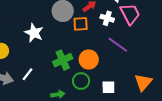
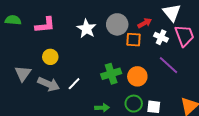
white star: (34, 33) -> (87, 29), moved
green circle: (81, 81) -> (134, 104), moved

